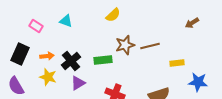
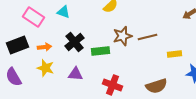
pink rectangle: (36, 26) -> (34, 17), size x1.5
black rectangle: (20, 54) -> (18, 45), turned 45
black cross: (71, 61) -> (74, 42), moved
purple triangle: (78, 83) -> (76, 74), turned 35

